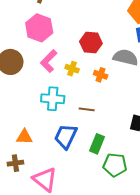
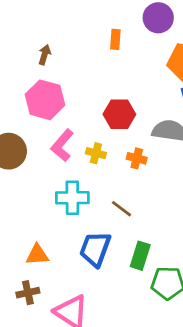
brown line: (87, 109) -> (121, 209), turned 35

